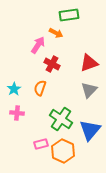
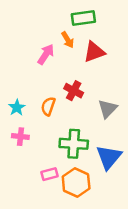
orange arrow: (56, 33) -> (68, 40), turned 32
red triangle: (89, 63) -> (94, 52), moved
red cross: (52, 64) -> (74, 91), moved
green cross: (61, 119) -> (74, 144), turned -30

